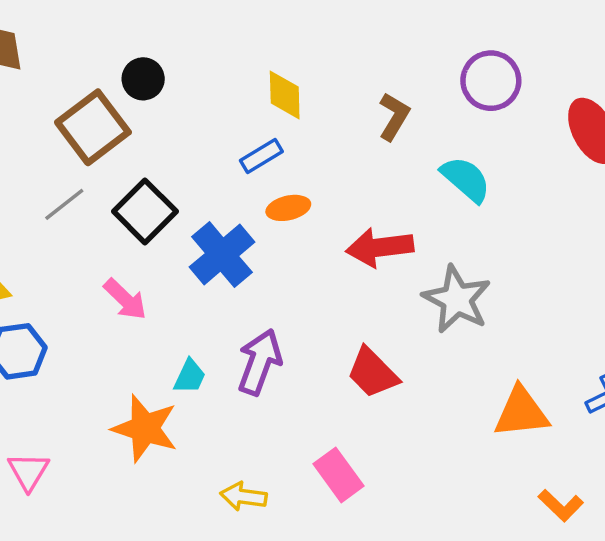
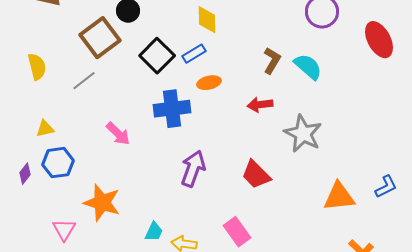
brown L-shape: (394, 117) -> (272, 61), moved
black square: (145, 211) -> (157, 56), moved
red arrow: (380, 247) -> (260, 105), size x0.7
blue cross: (222, 255) -> (172, 109), turned 33
cyan trapezoid: (190, 376) -> (154, 232), moved
orange star: (145, 428) -> (102, 203), moved

